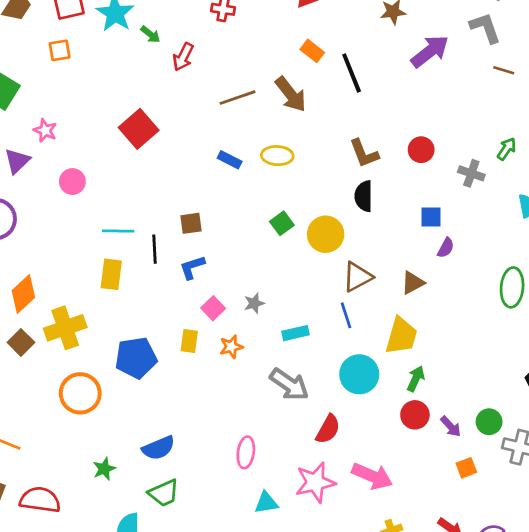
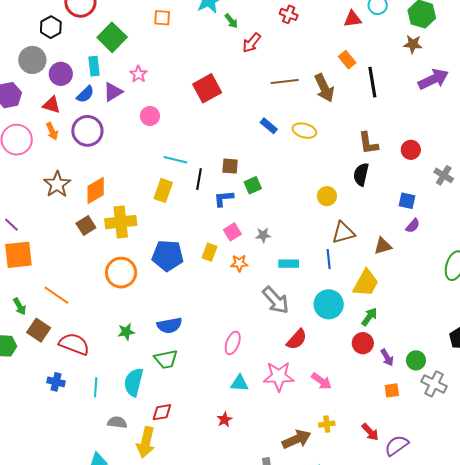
green square: (282, 223) -> (253, 185), moved
yellow circle: (326, 234) -> (327, 196), size x0.7
pink arrow: (372, 476) -> (321, 381), size x0.7

